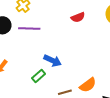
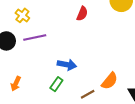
red semicircle: (78, 17) -> (82, 14), turned -32

